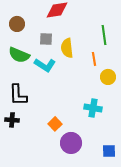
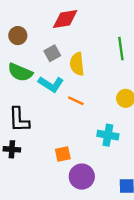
gray square: (46, 39) -> (52, 53), turned -32
orange line: (94, 59) -> (76, 101), moved, turned -56
orange square: (55, 124) -> (63, 154), turned 32

